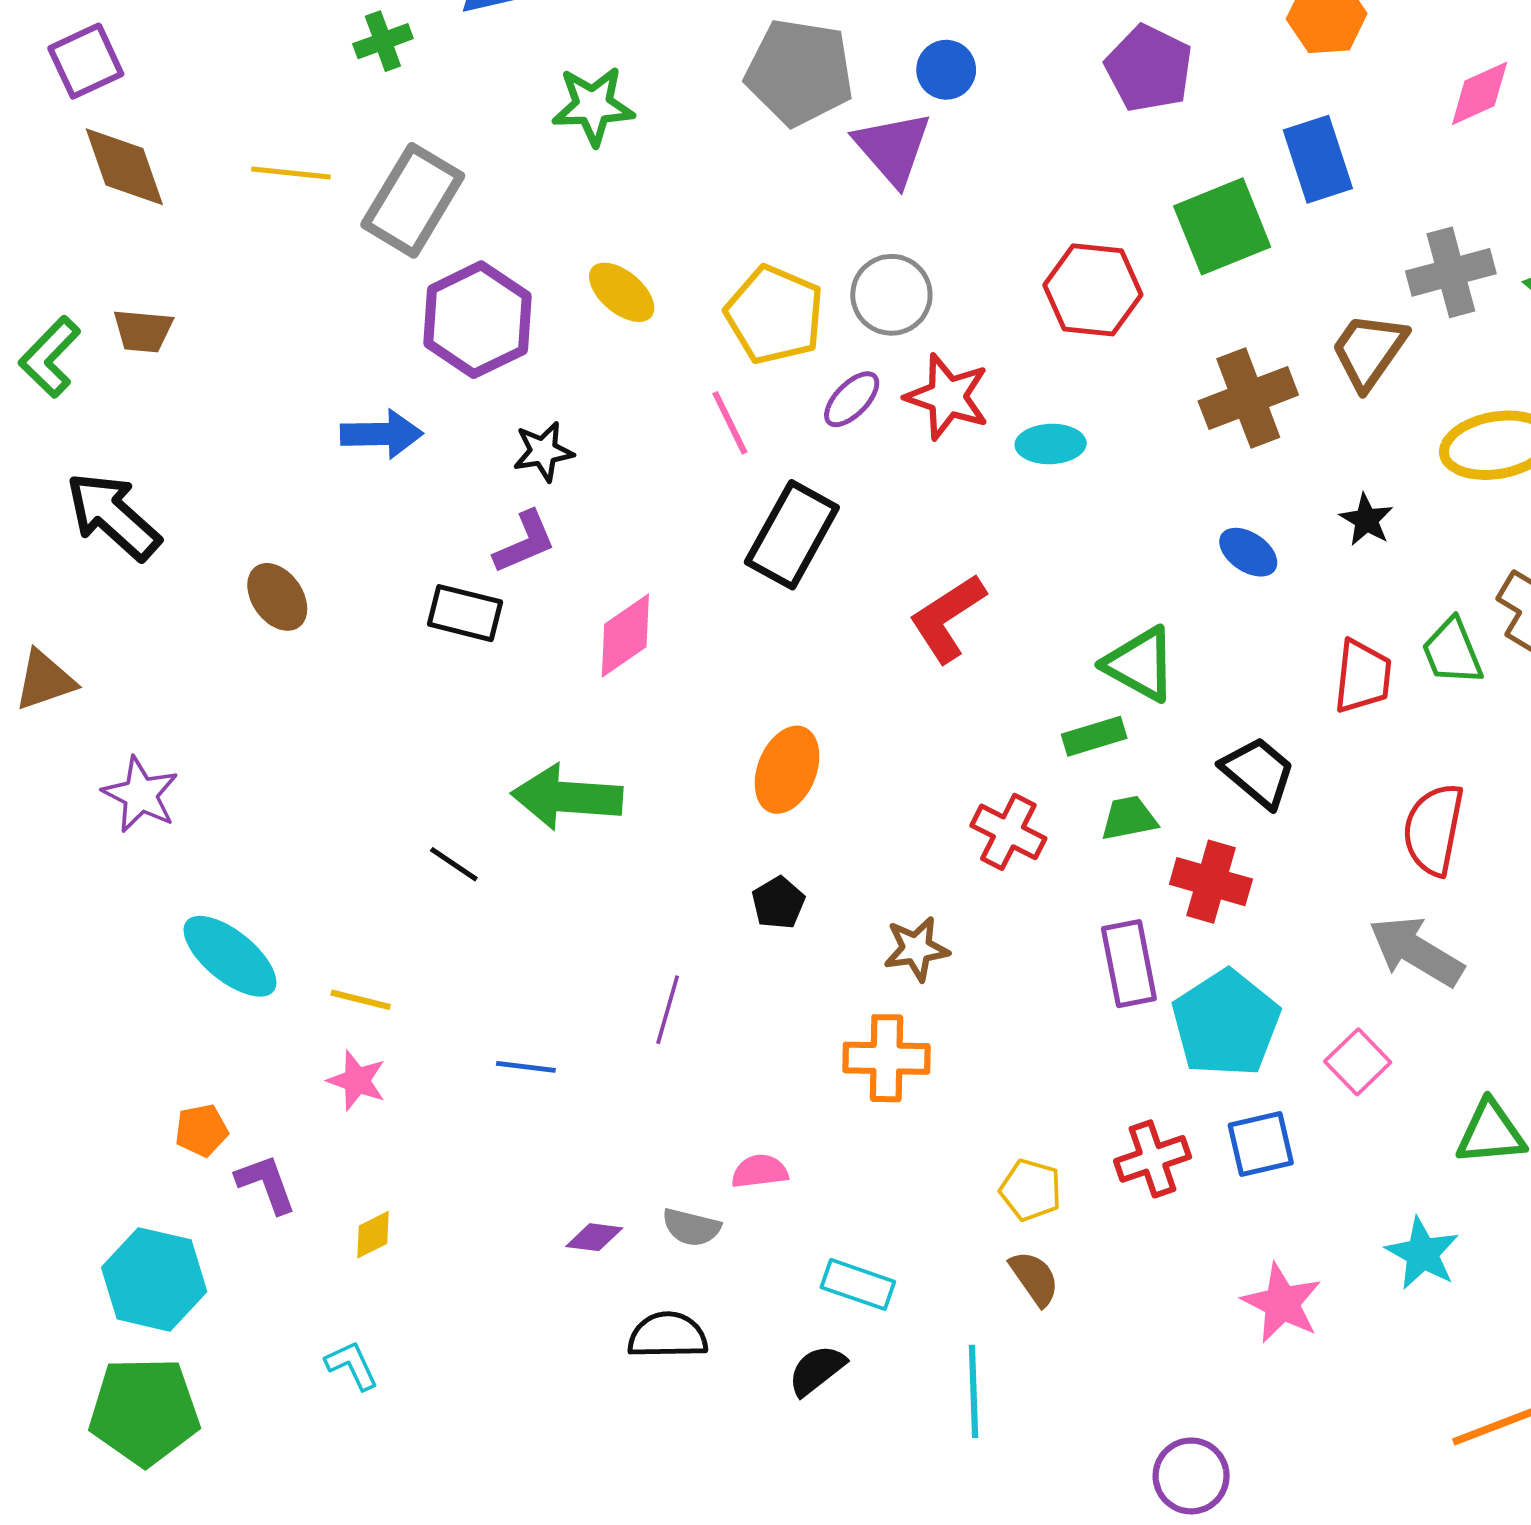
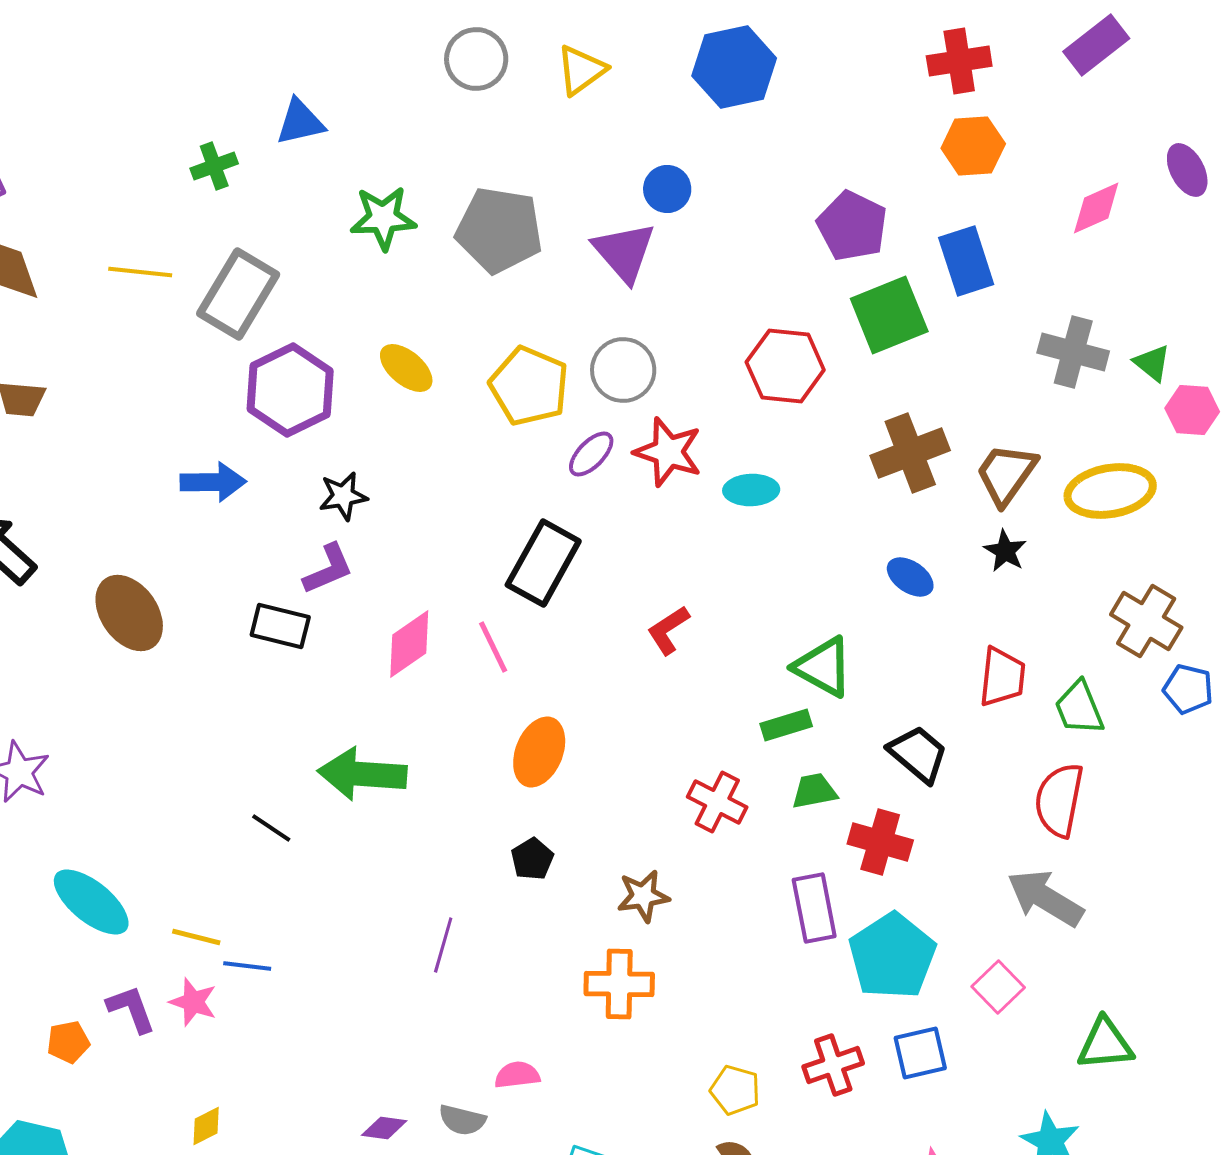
purple pentagon: (1149, 69) -> (852, 226), moved
gray pentagon: (799, 72) -> (499, 230), moved
gray cross: (1451, 272) -> (1073, 352), turned 30
brown trapezoid: (1369, 351) -> (1006, 474), moved
pink line: (730, 423) -> (493, 647), moved
brown ellipse: (277, 597) -> (129, 613), size x1.4
red L-shape: (947, 618) -> (668, 630), size x0.7
green trapezoid: (1452, 652) -> (1079, 708), moved
blue line: (526, 1067) -> (247, 966), moved
purple L-shape: (266, 1184) -> (131, 1009), moved

